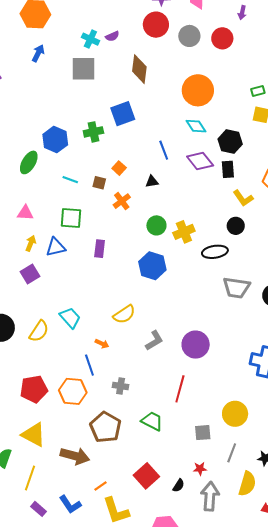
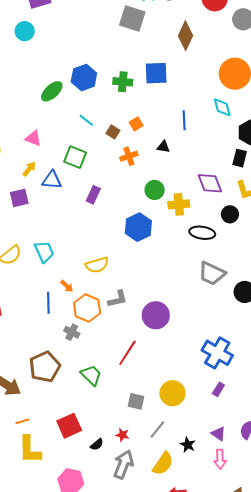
purple diamond: (200, 161) -> (210, 183), moved
orange hexagon: (73, 391) -> (87, 308), moved

